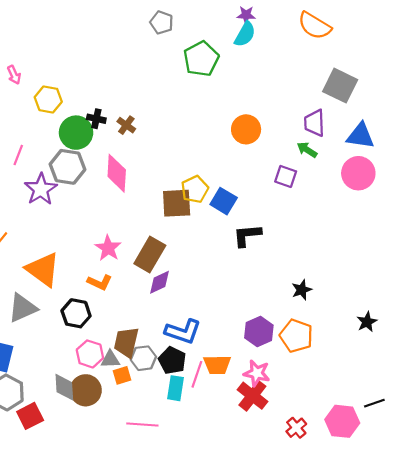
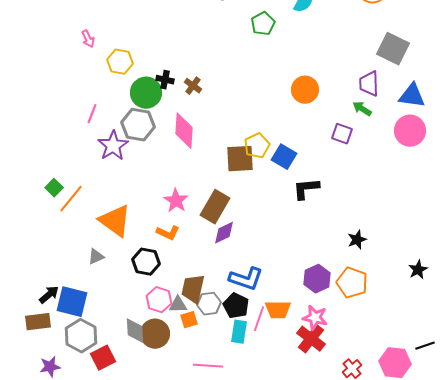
green pentagon: (201, 59) -> (263, 24), size x0.7
gray triangle: (23, 308) -> (96, 257), size x0.6

